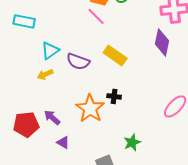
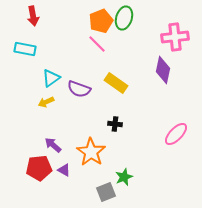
orange star: (90, 108) -> (91, 152), moved
red pentagon: (26, 124) -> (39, 168), moved
green star: (132, 142) -> (124, 177), moved

